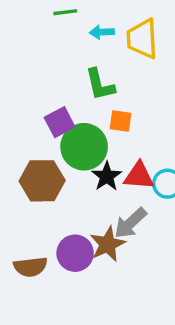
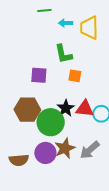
purple square: (60, 122) -> (39, 75), turned 30
green circle: (84, 147) -> (51, 122), moved
gray arrow: (130, 223) -> (90, 150), moved

